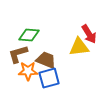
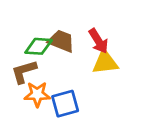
red arrow: (89, 34) -> (98, 41), moved
brown trapezoid: (46, 60) -> (61, 41), moved

